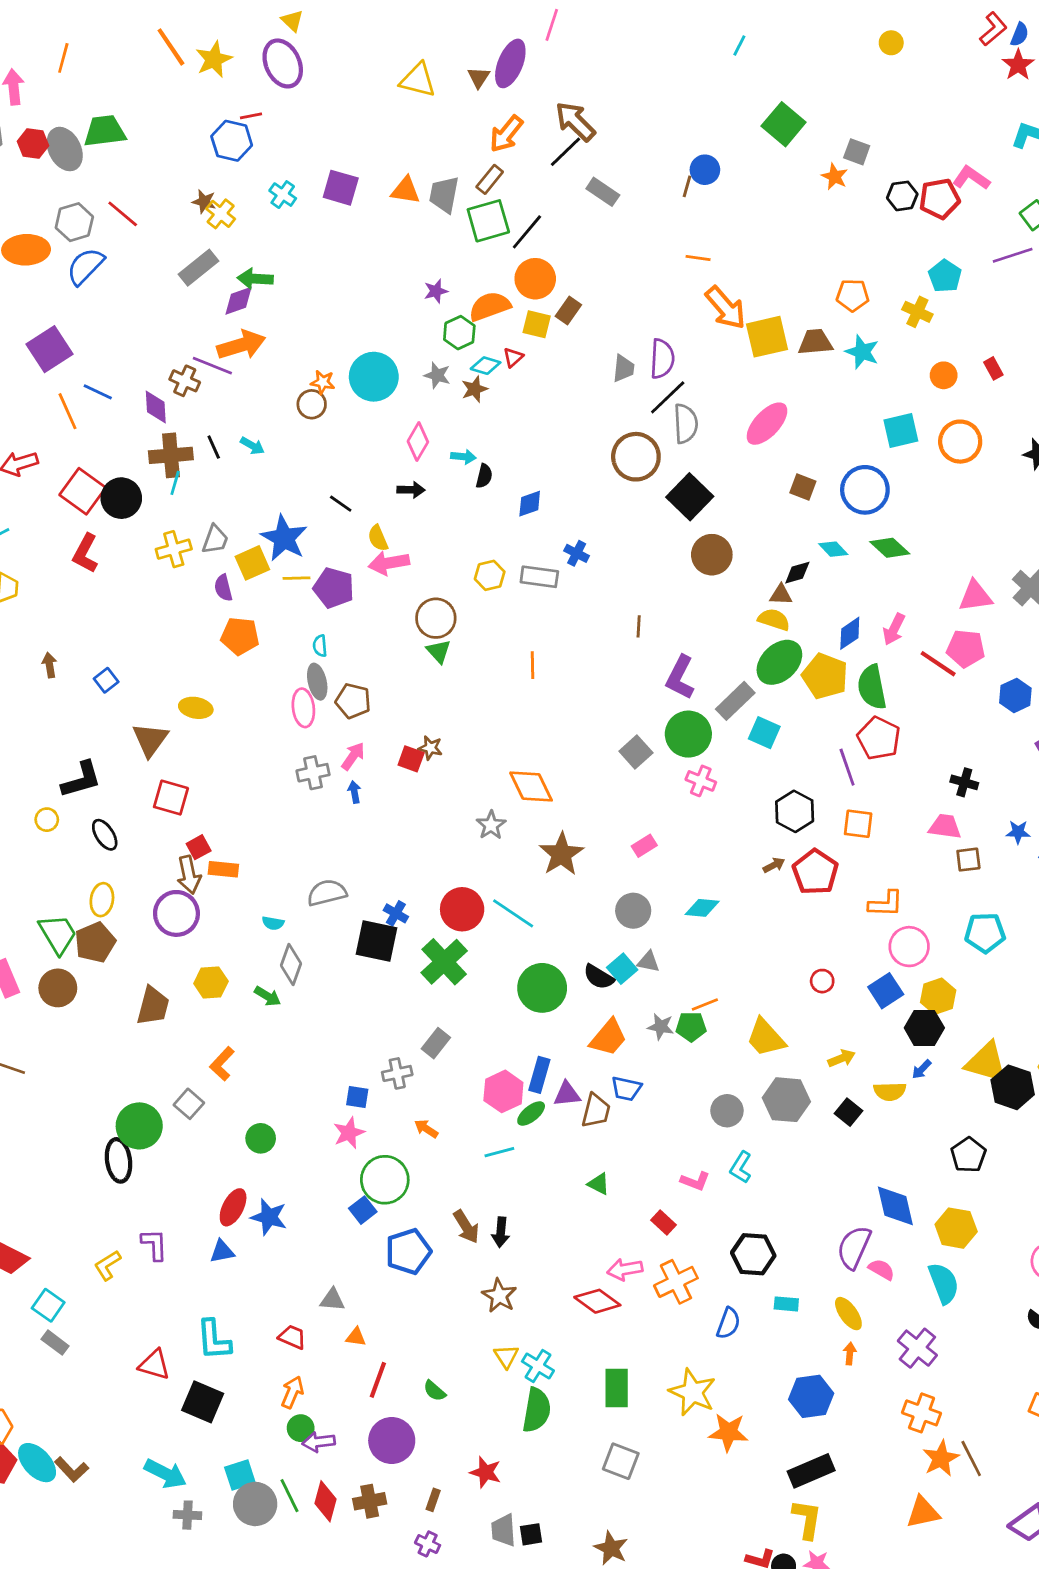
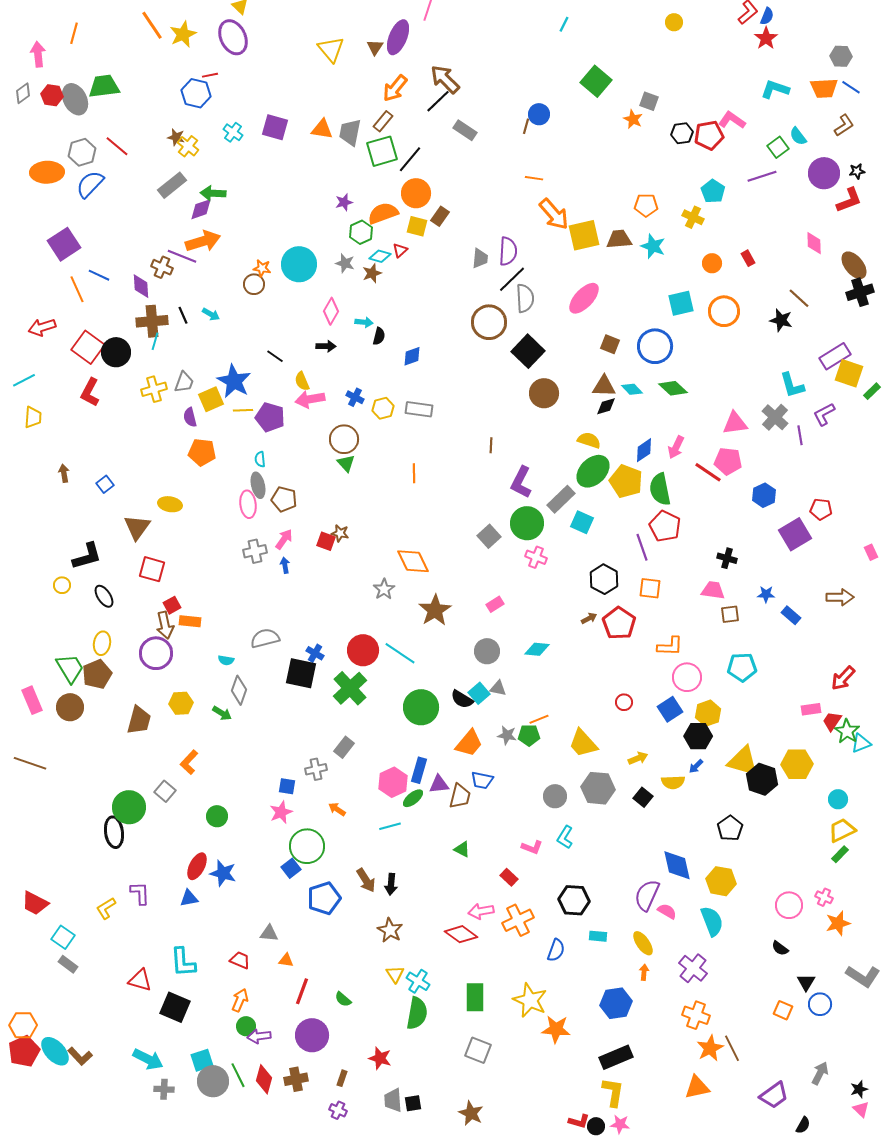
yellow triangle: (418, 80) -> (331, 49), turned 36
blue cross: (577, 553) -> (355, 397), moved
brown triangle: (781, 595) -> (604, 386), moved, size x1.4

